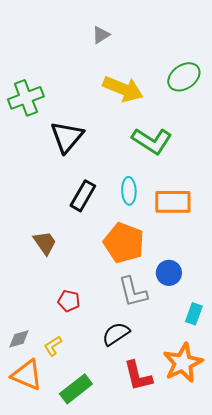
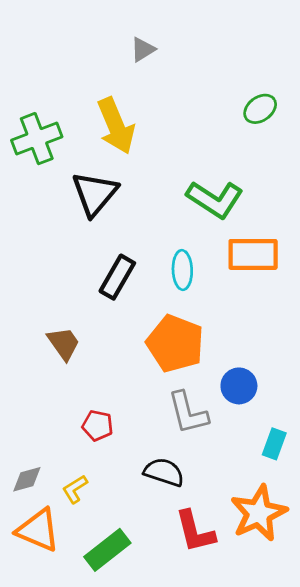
green ellipse: (184, 77) -> (260, 109), size x0.7
yellow arrow: (123, 89) -> (116, 126), moved, turned 45
orange rectangle: (173, 202) -> (253, 254), moved
black semicircle: (116, 334) -> (164, 472), turned 52

